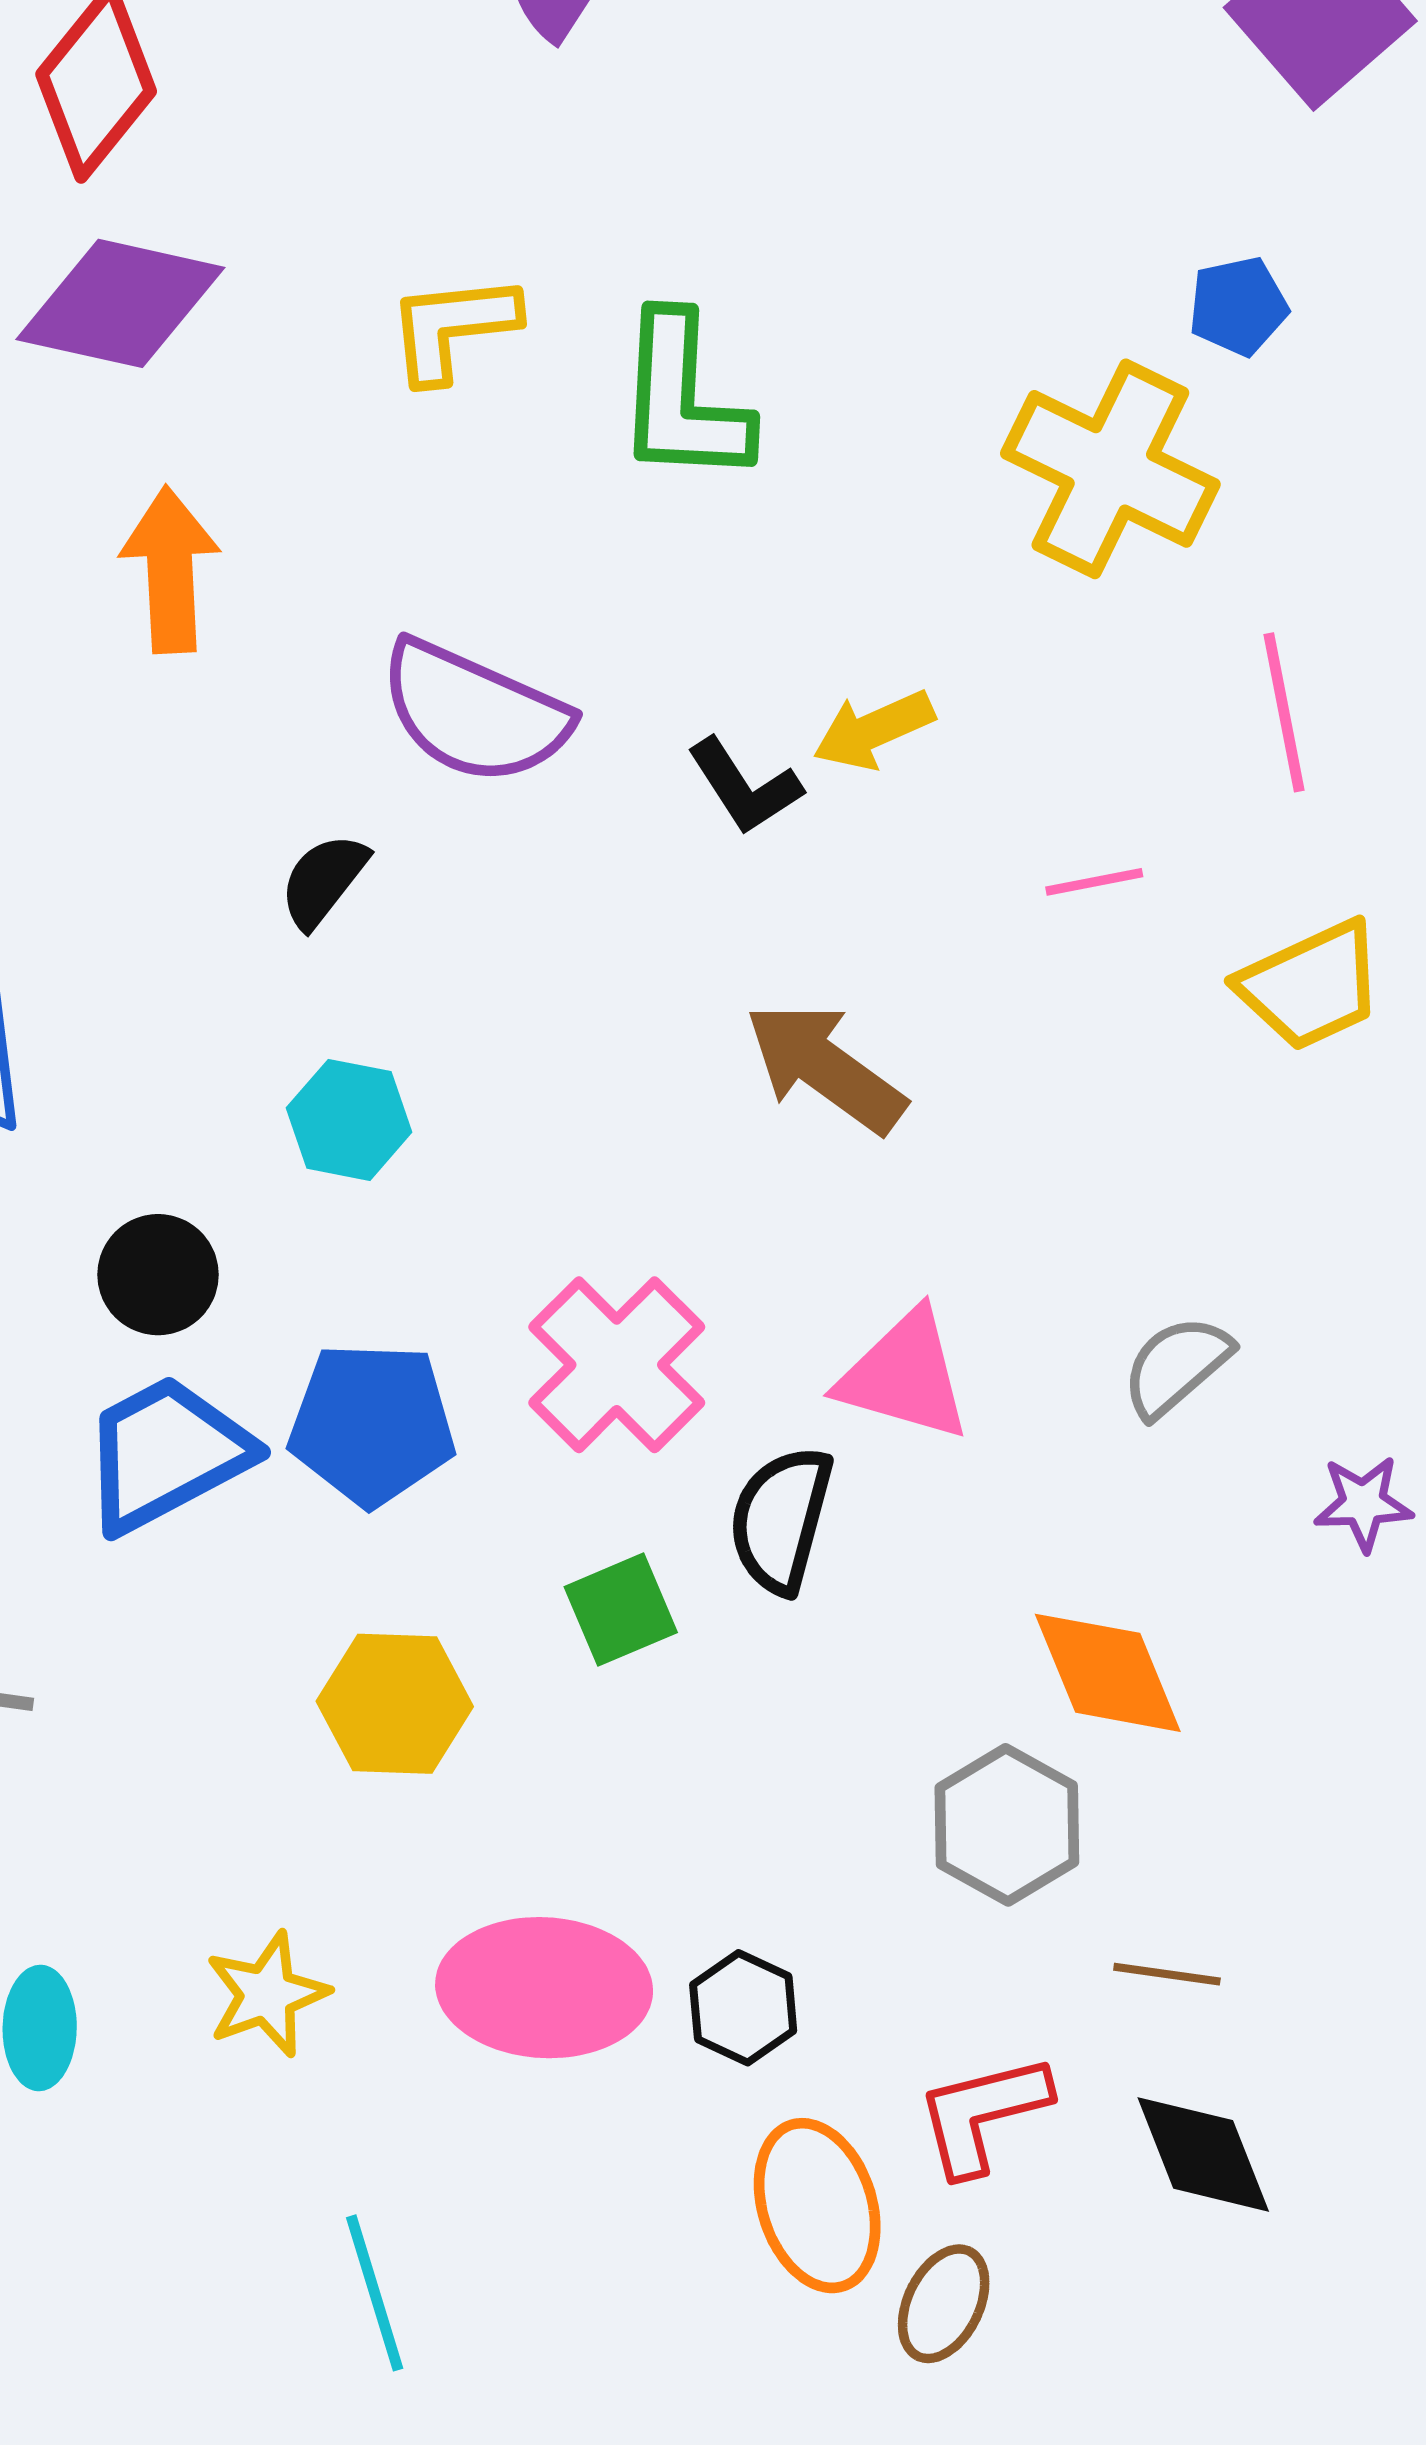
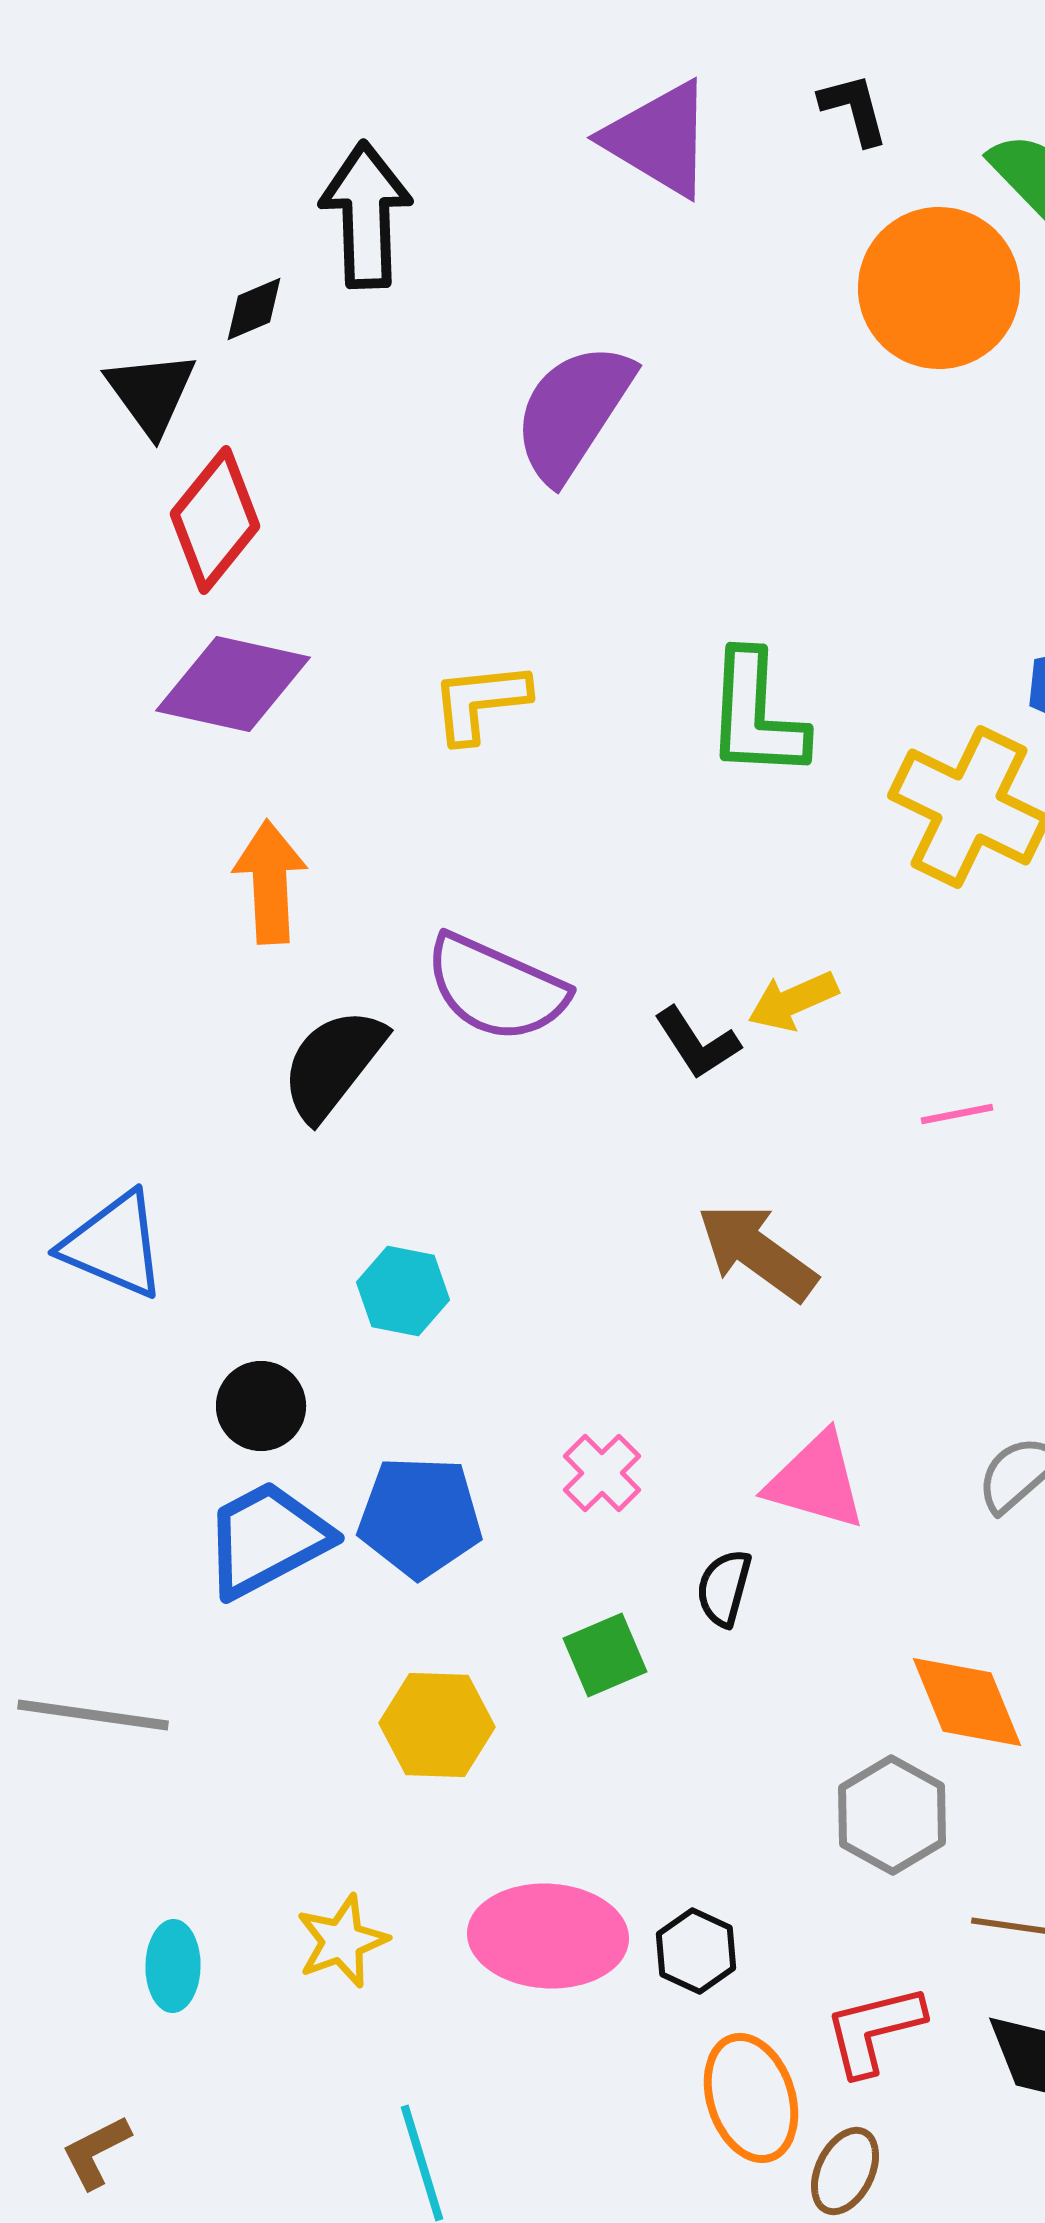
green L-shape: (683, 399) -> (756, 715), moved
black semicircle: (323, 881) -> (333, 1064), moved, size x1.6
pink cross: (617, 1365) -> (602, 1473), size x0.6
black semicircle: (781, 1519) -> (724, 1588), size x0.7

